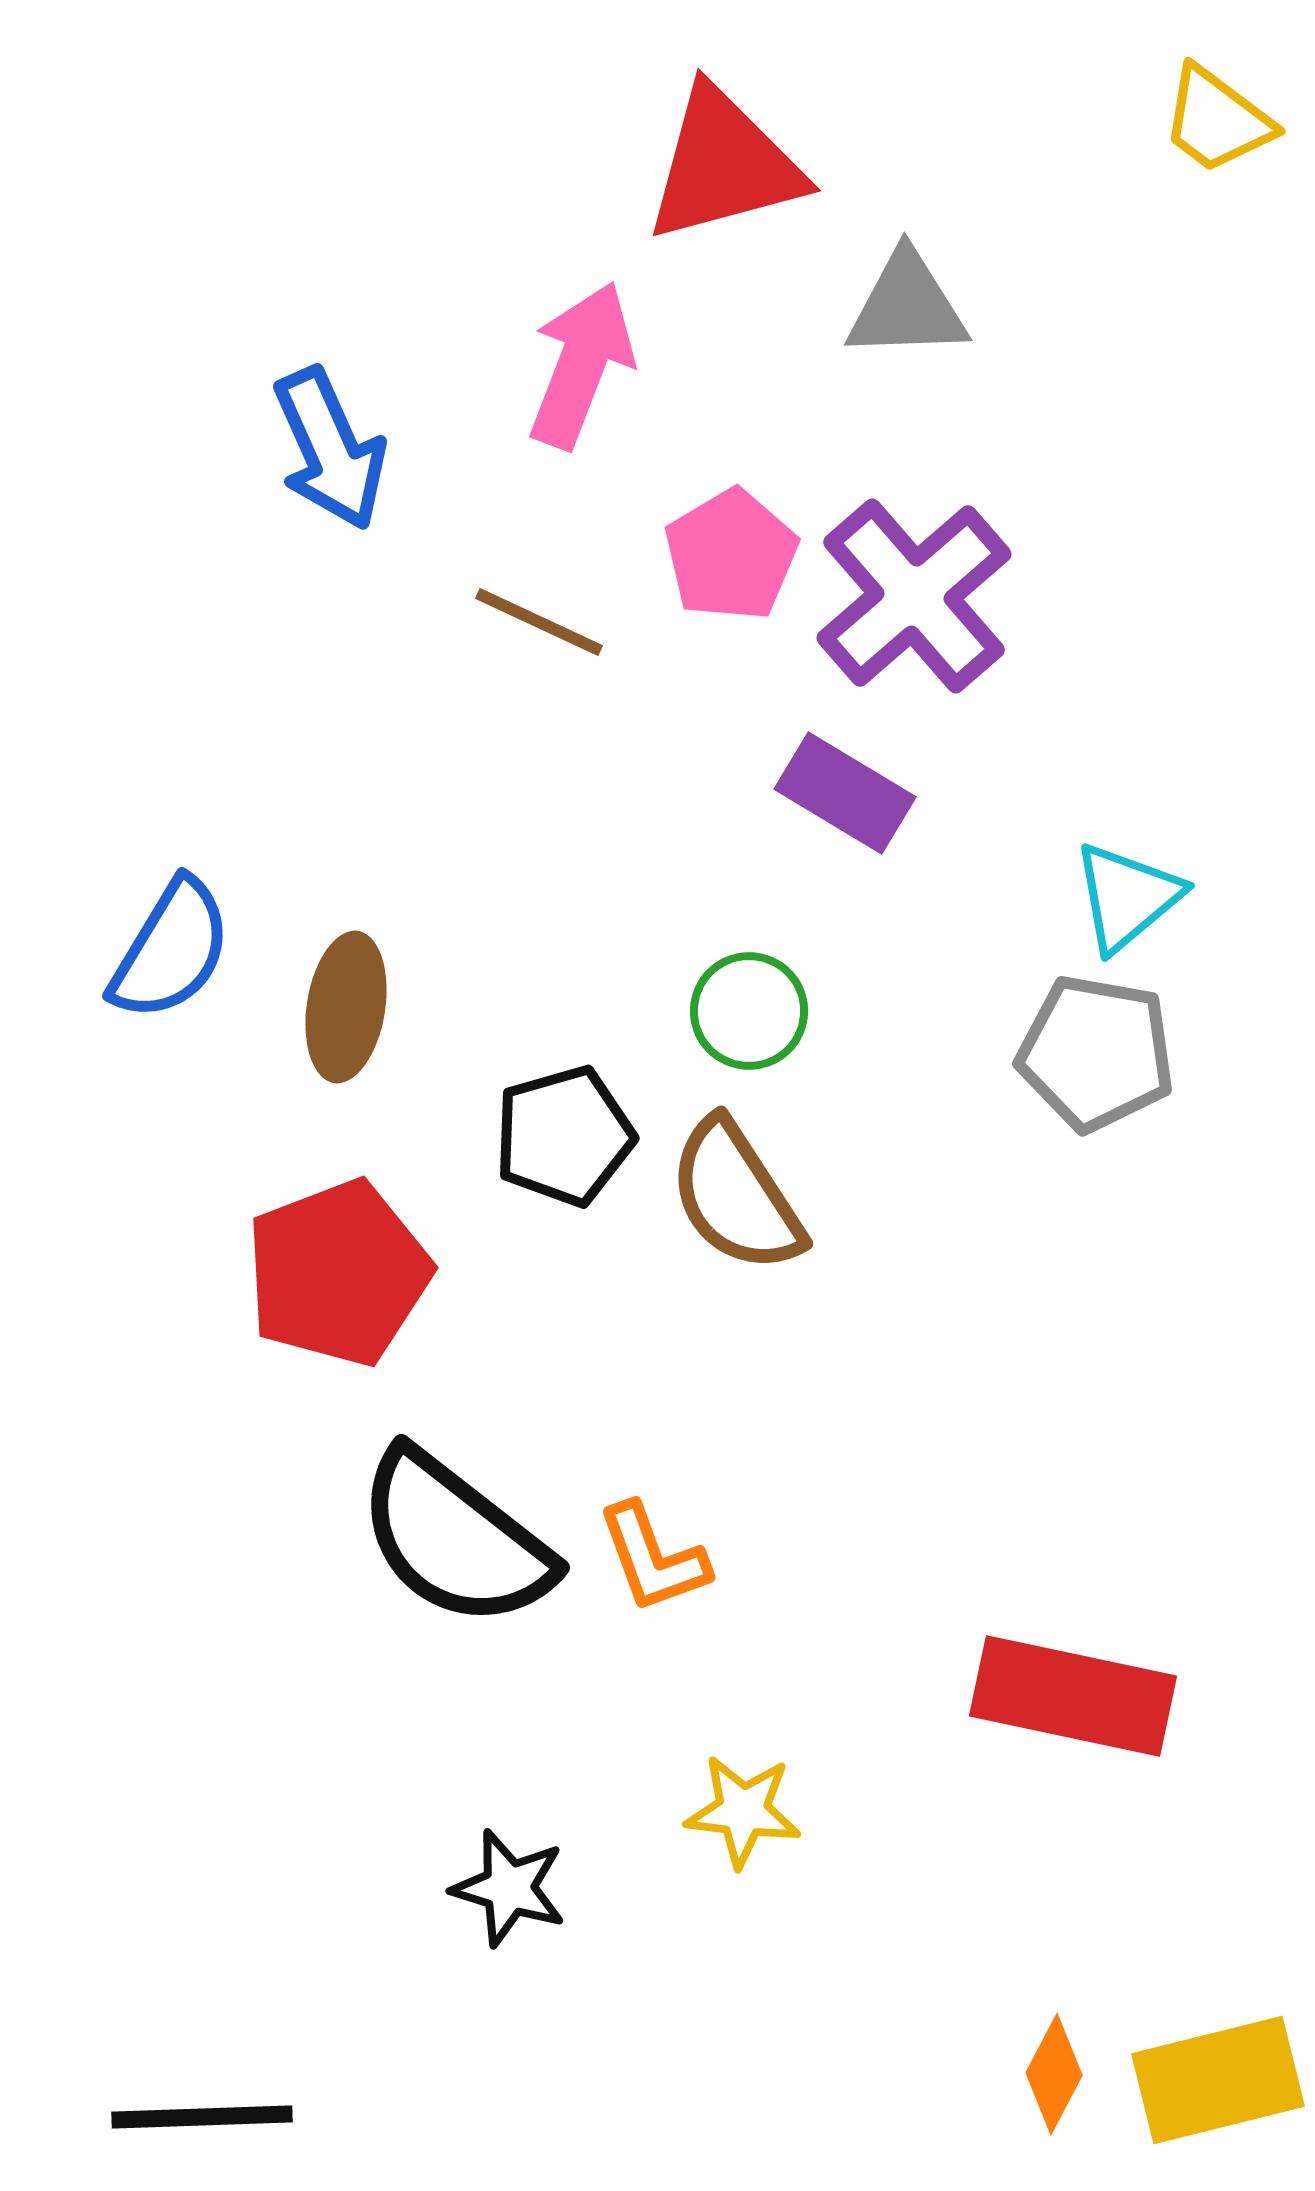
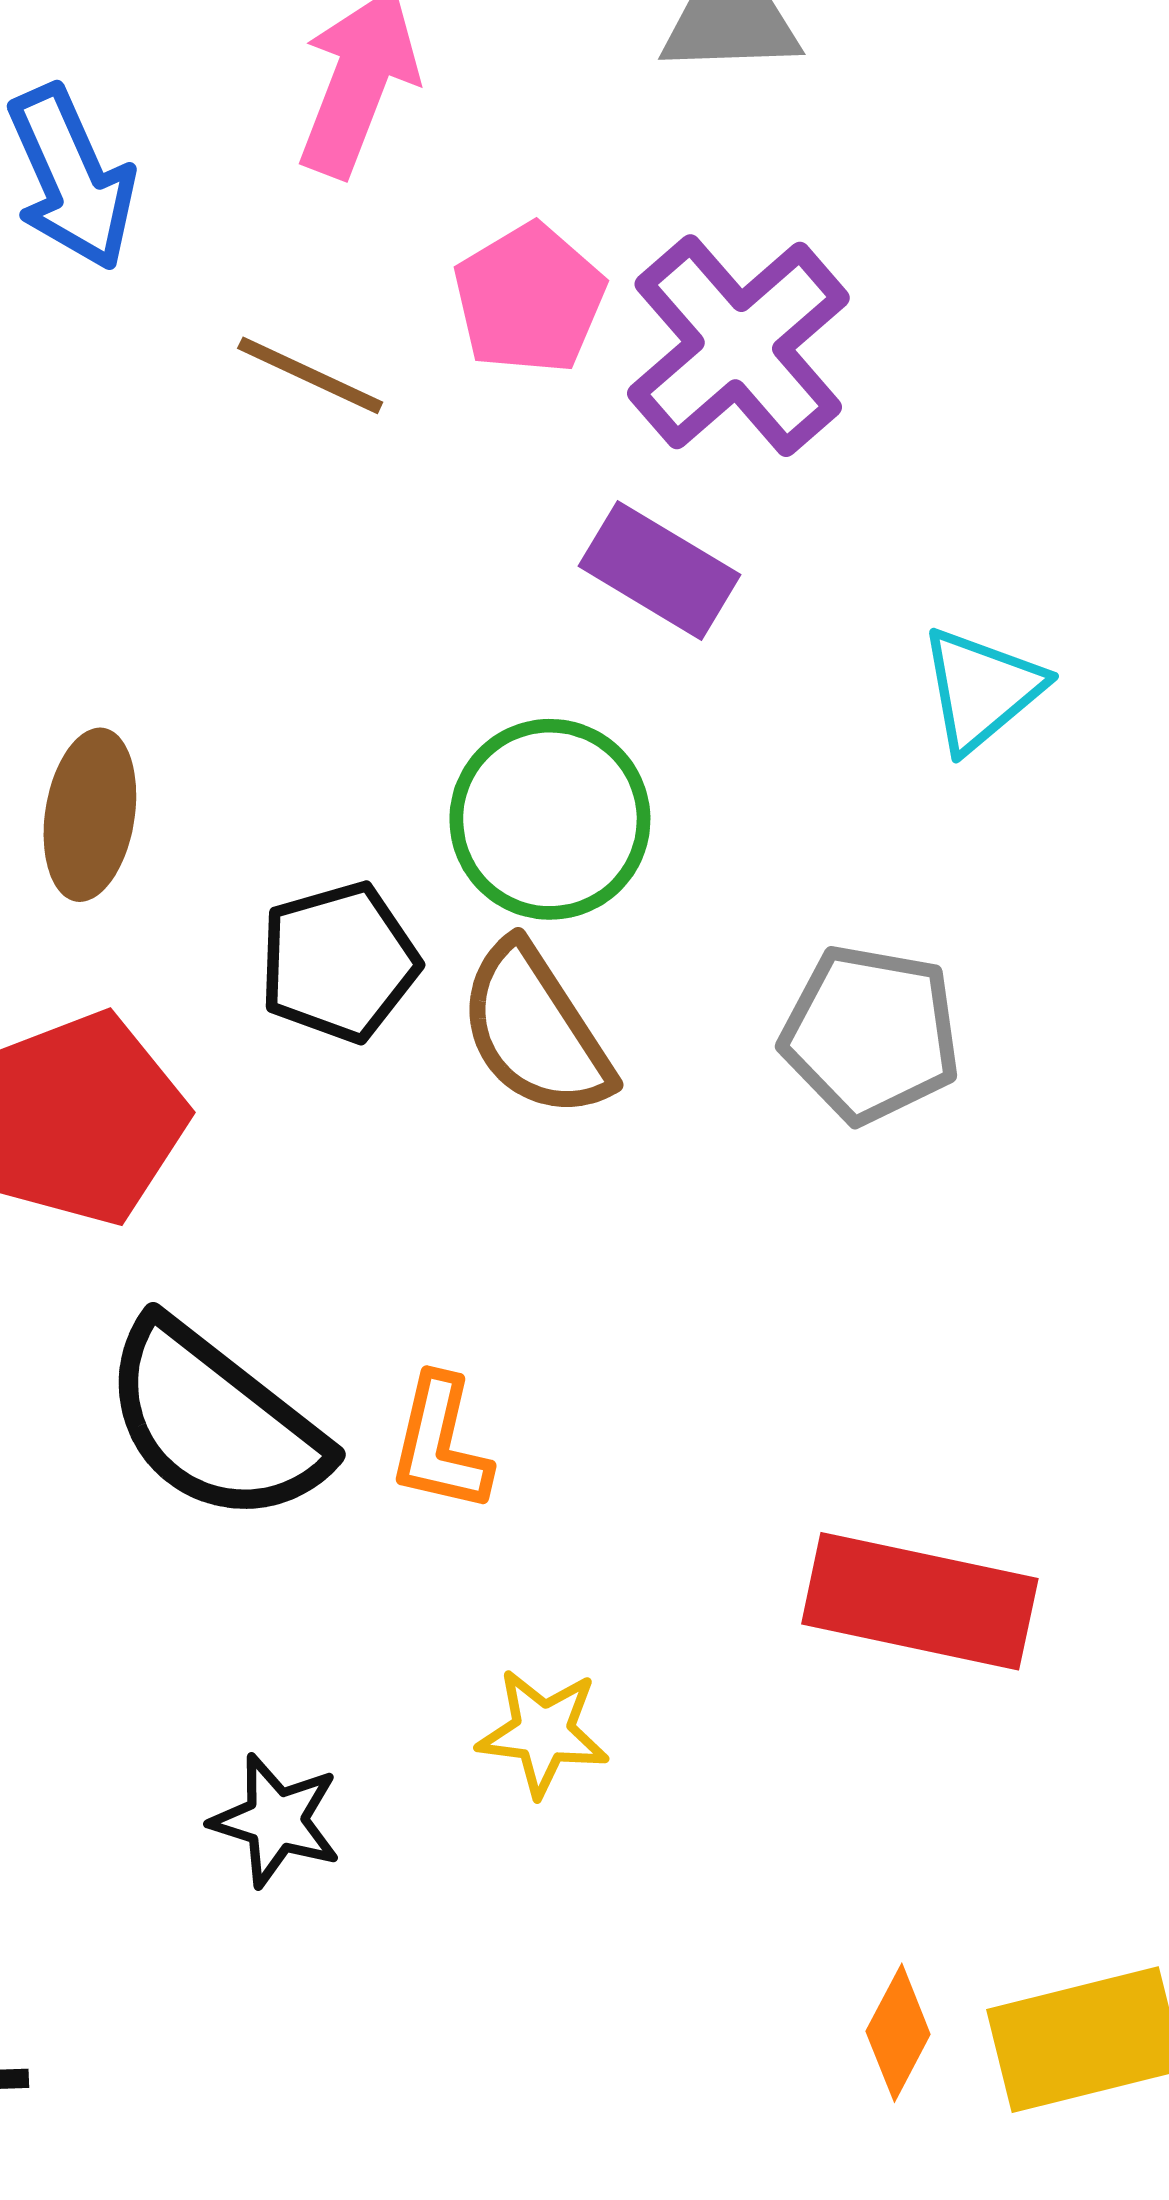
green circle: (749, 1011) -> (550, 819), size x1.5
gray pentagon: (1096, 1053) -> (871, 1034), moved
orange L-shape: (653, 1558) -> (440, 1444), turned 33

